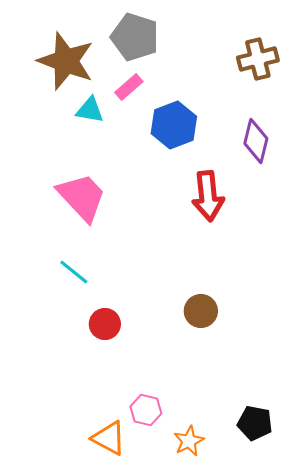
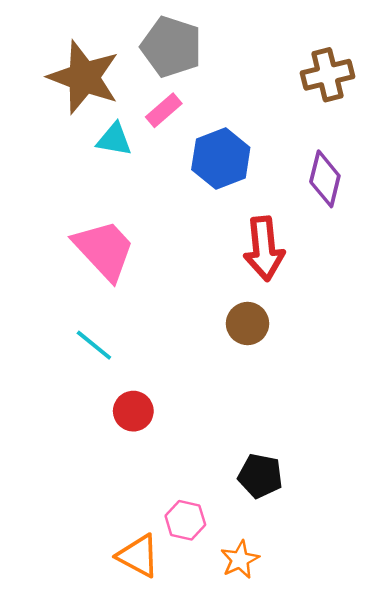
brown circle: (201, 311) -> (248, 324), moved
black pentagon: (255, 423) -> (260, 476), moved

